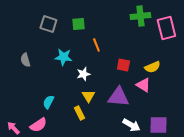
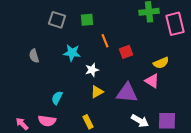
red square: (123, 65) -> (126, 52), moved, turned -32
yellow triangle: (88, 96) -> (97, 92), turned 32
yellow rectangle: (79, 113) -> (88, 122), moved
pink semicircle: (38, 125) -> (47, 121), turned 42

